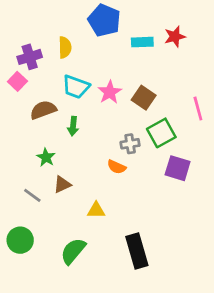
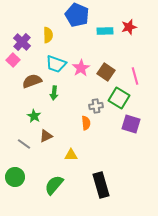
purple cross: (30, 57) -> (22, 42), turned -30
pink line: (198, 109) -> (135, 76), moved
green square: (161, 133) -> (119, 98), turned -30
orange semicircle: (116, 167) -> (86, 123), turned -120

